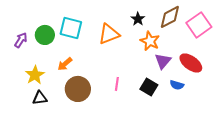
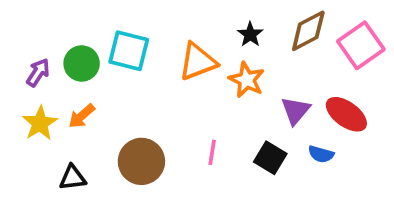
orange star: (150, 41) -> (247, 80), moved
orange arrow: (65, 64) -> (82, 116), moved
yellow star: (35, 75) -> (40, 123), moved

